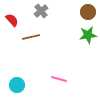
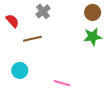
cyan circle: (17, 85) -> (20, 70), moved

